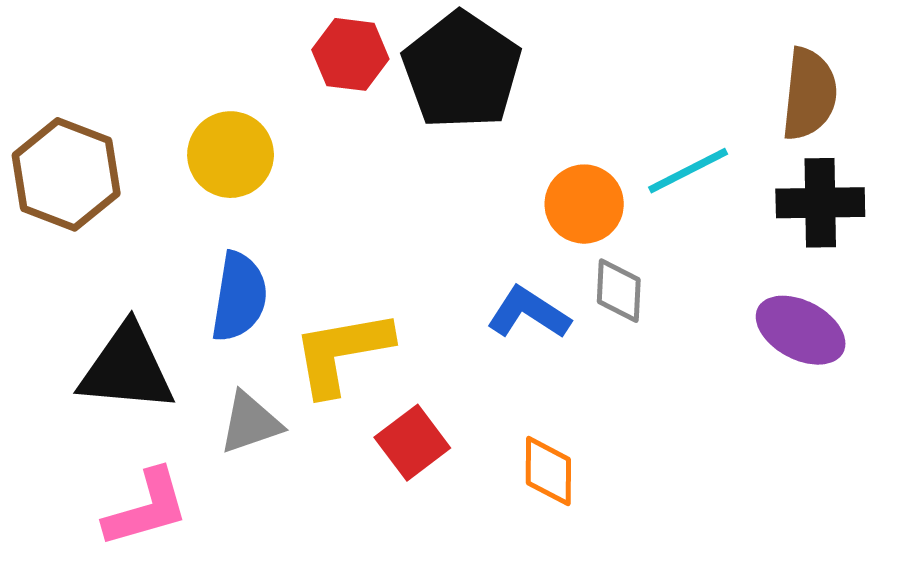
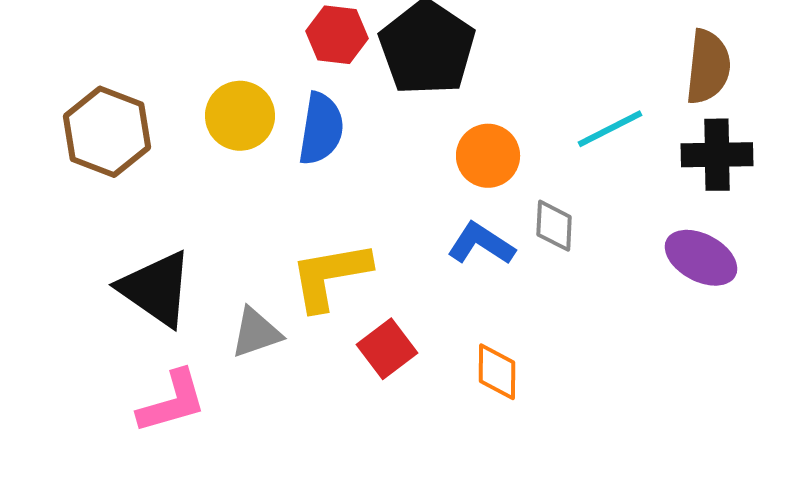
orange circle: (584, 204) -> (488, 156), moved
blue semicircle: (239, 297) -> (321, 129), moved
black triangle: (127, 368) -> (156, 289), turned 30

